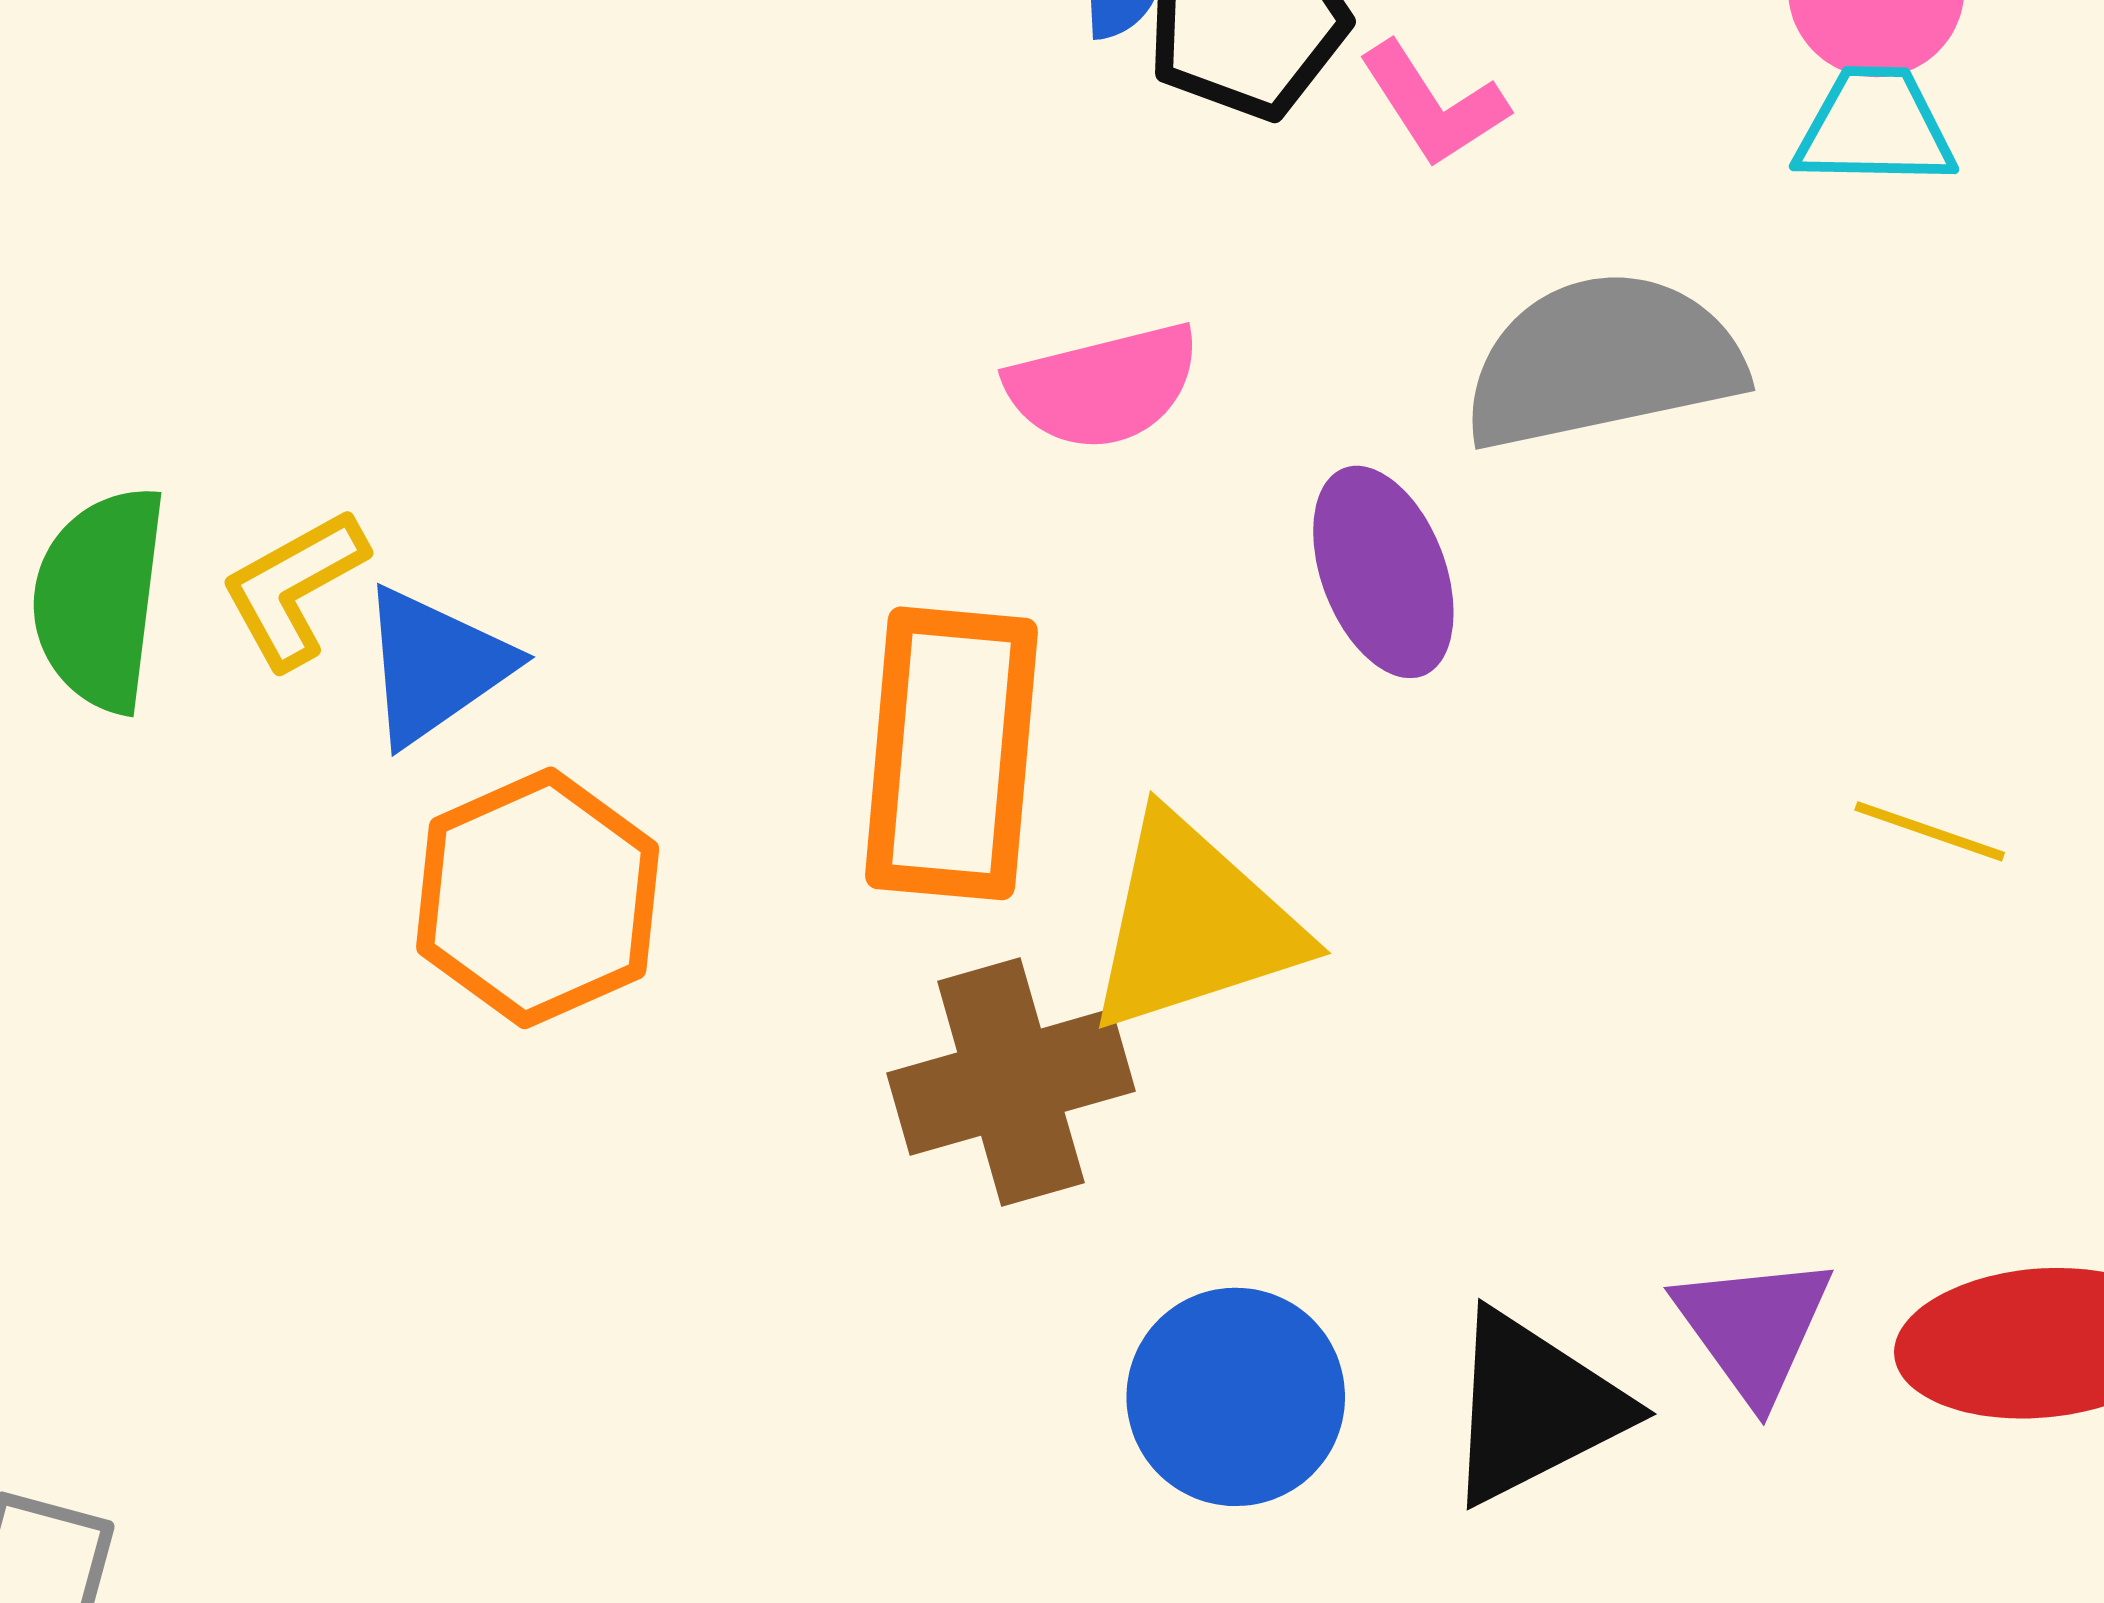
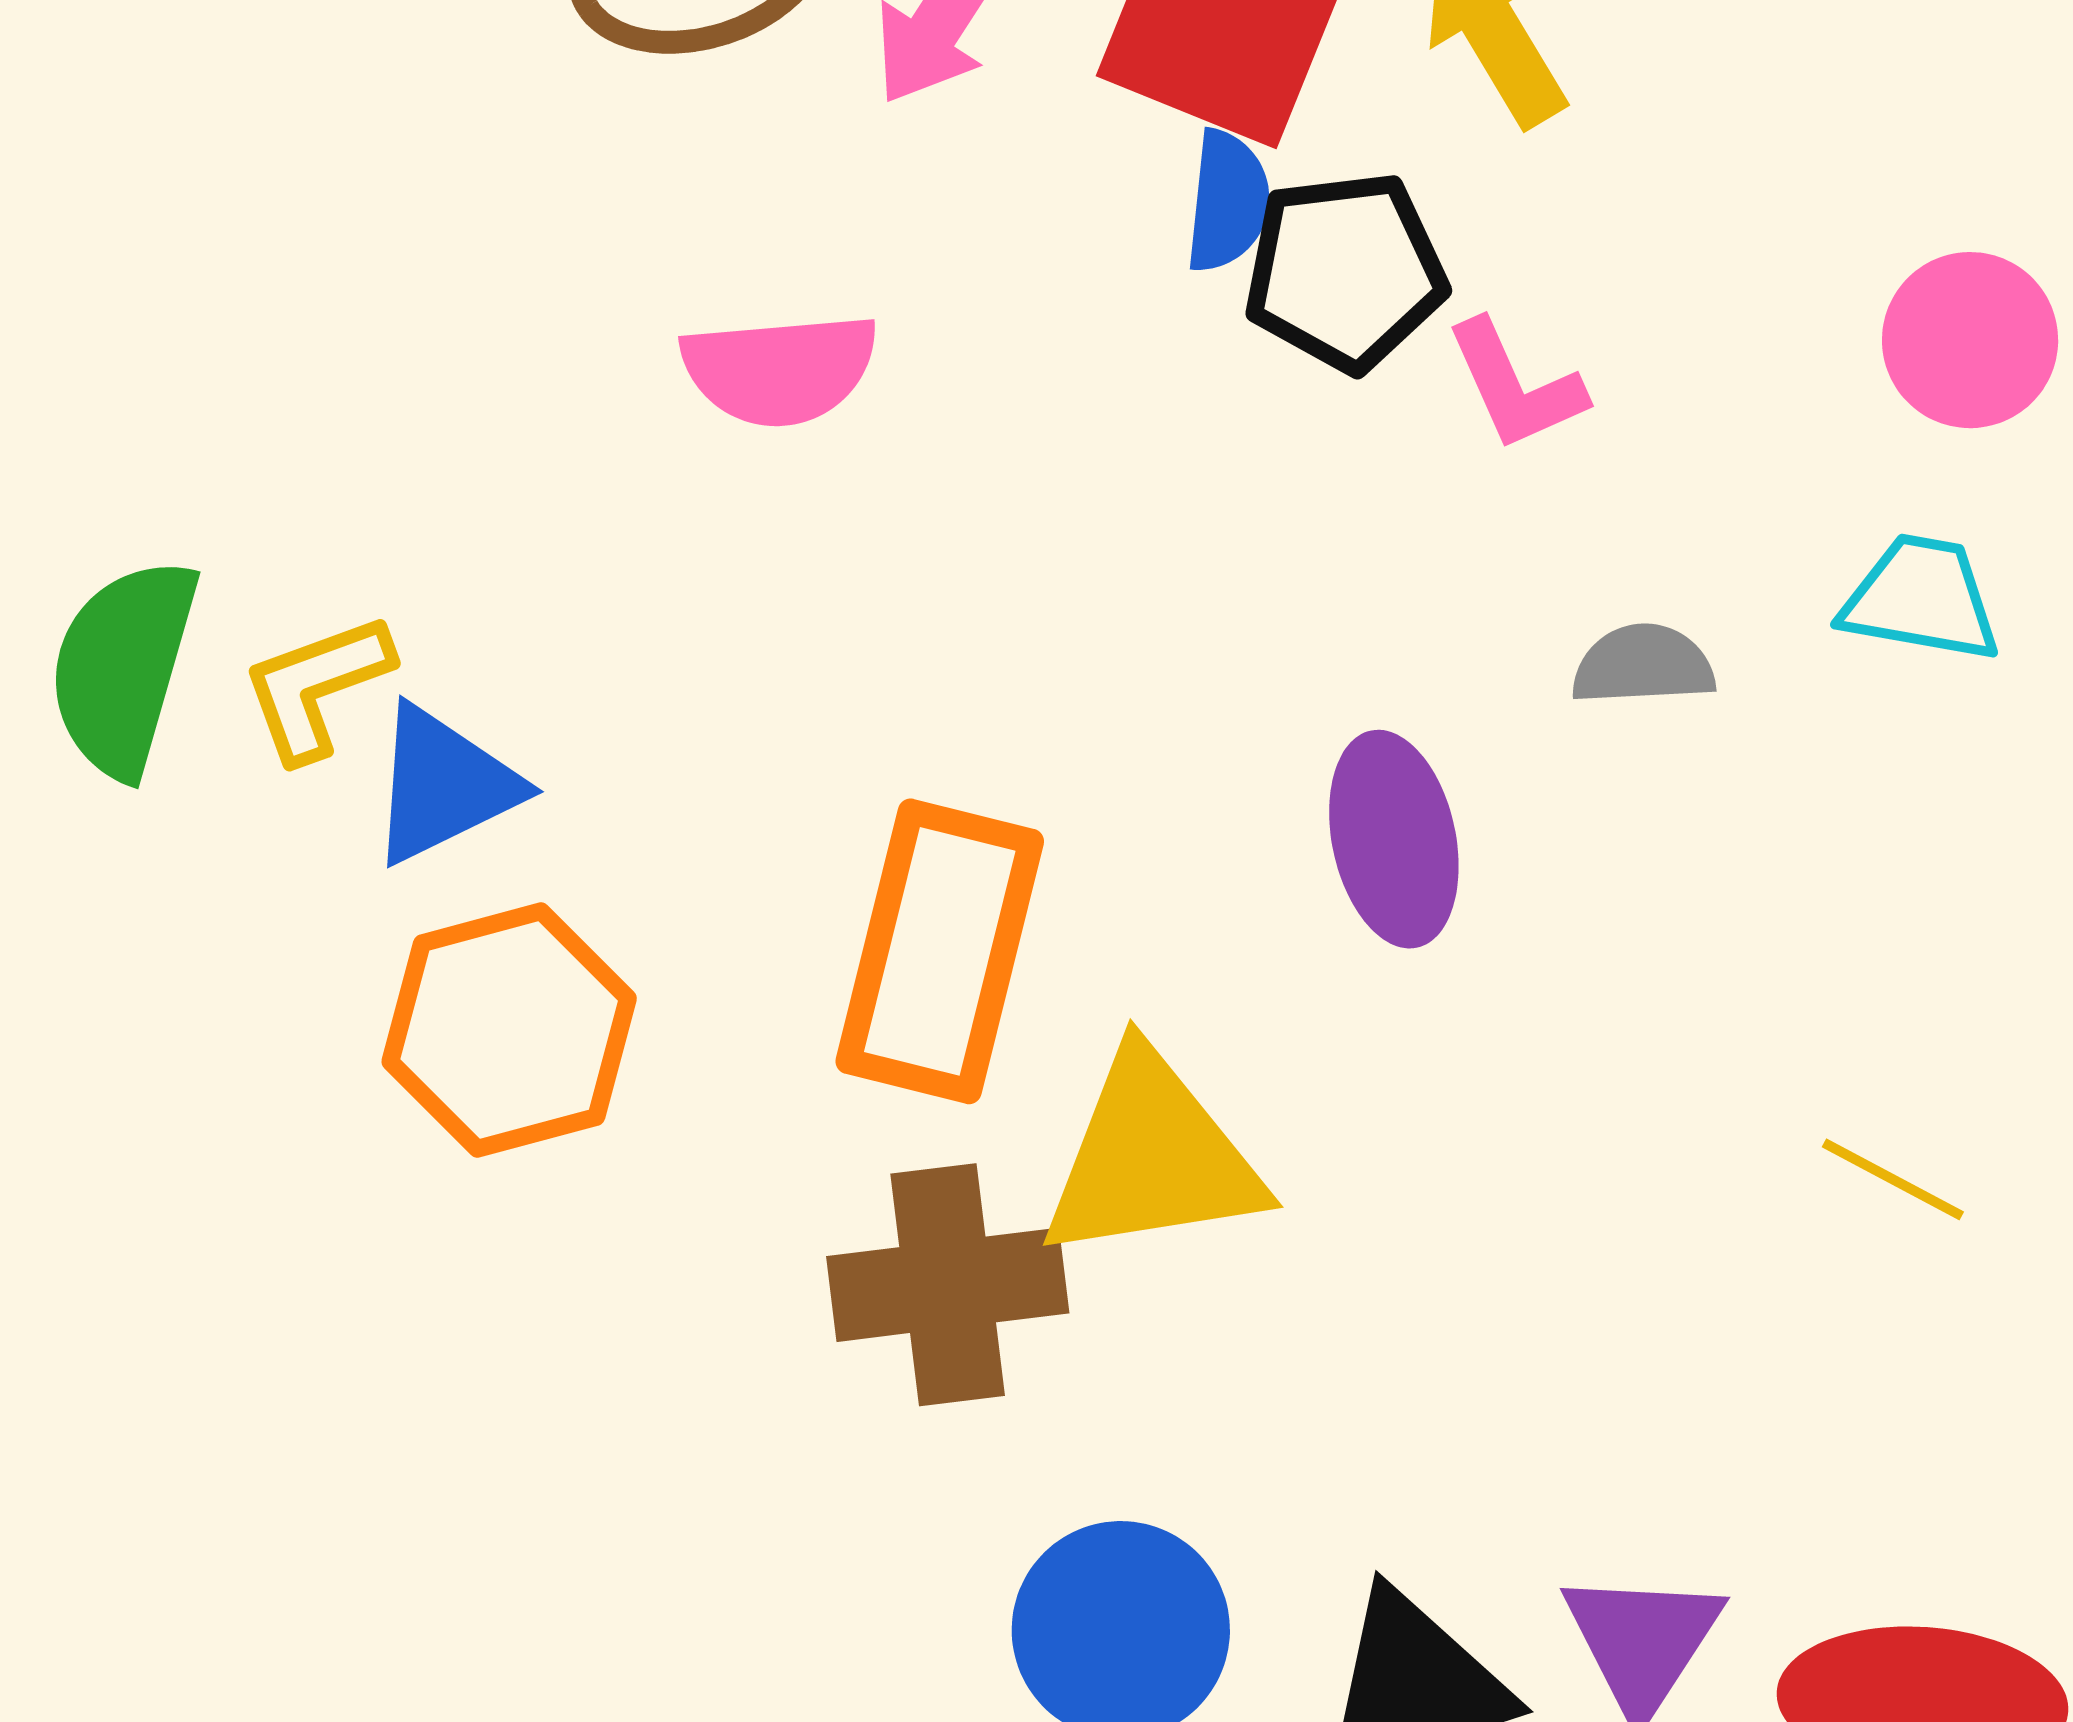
cyan trapezoid: (1875, 127) -> (1921, 599), moved
gray semicircle: (1603, 361) -> (1643, 665), size x0.5
pink semicircle: (1103, 386) -> (780, 369), moved

